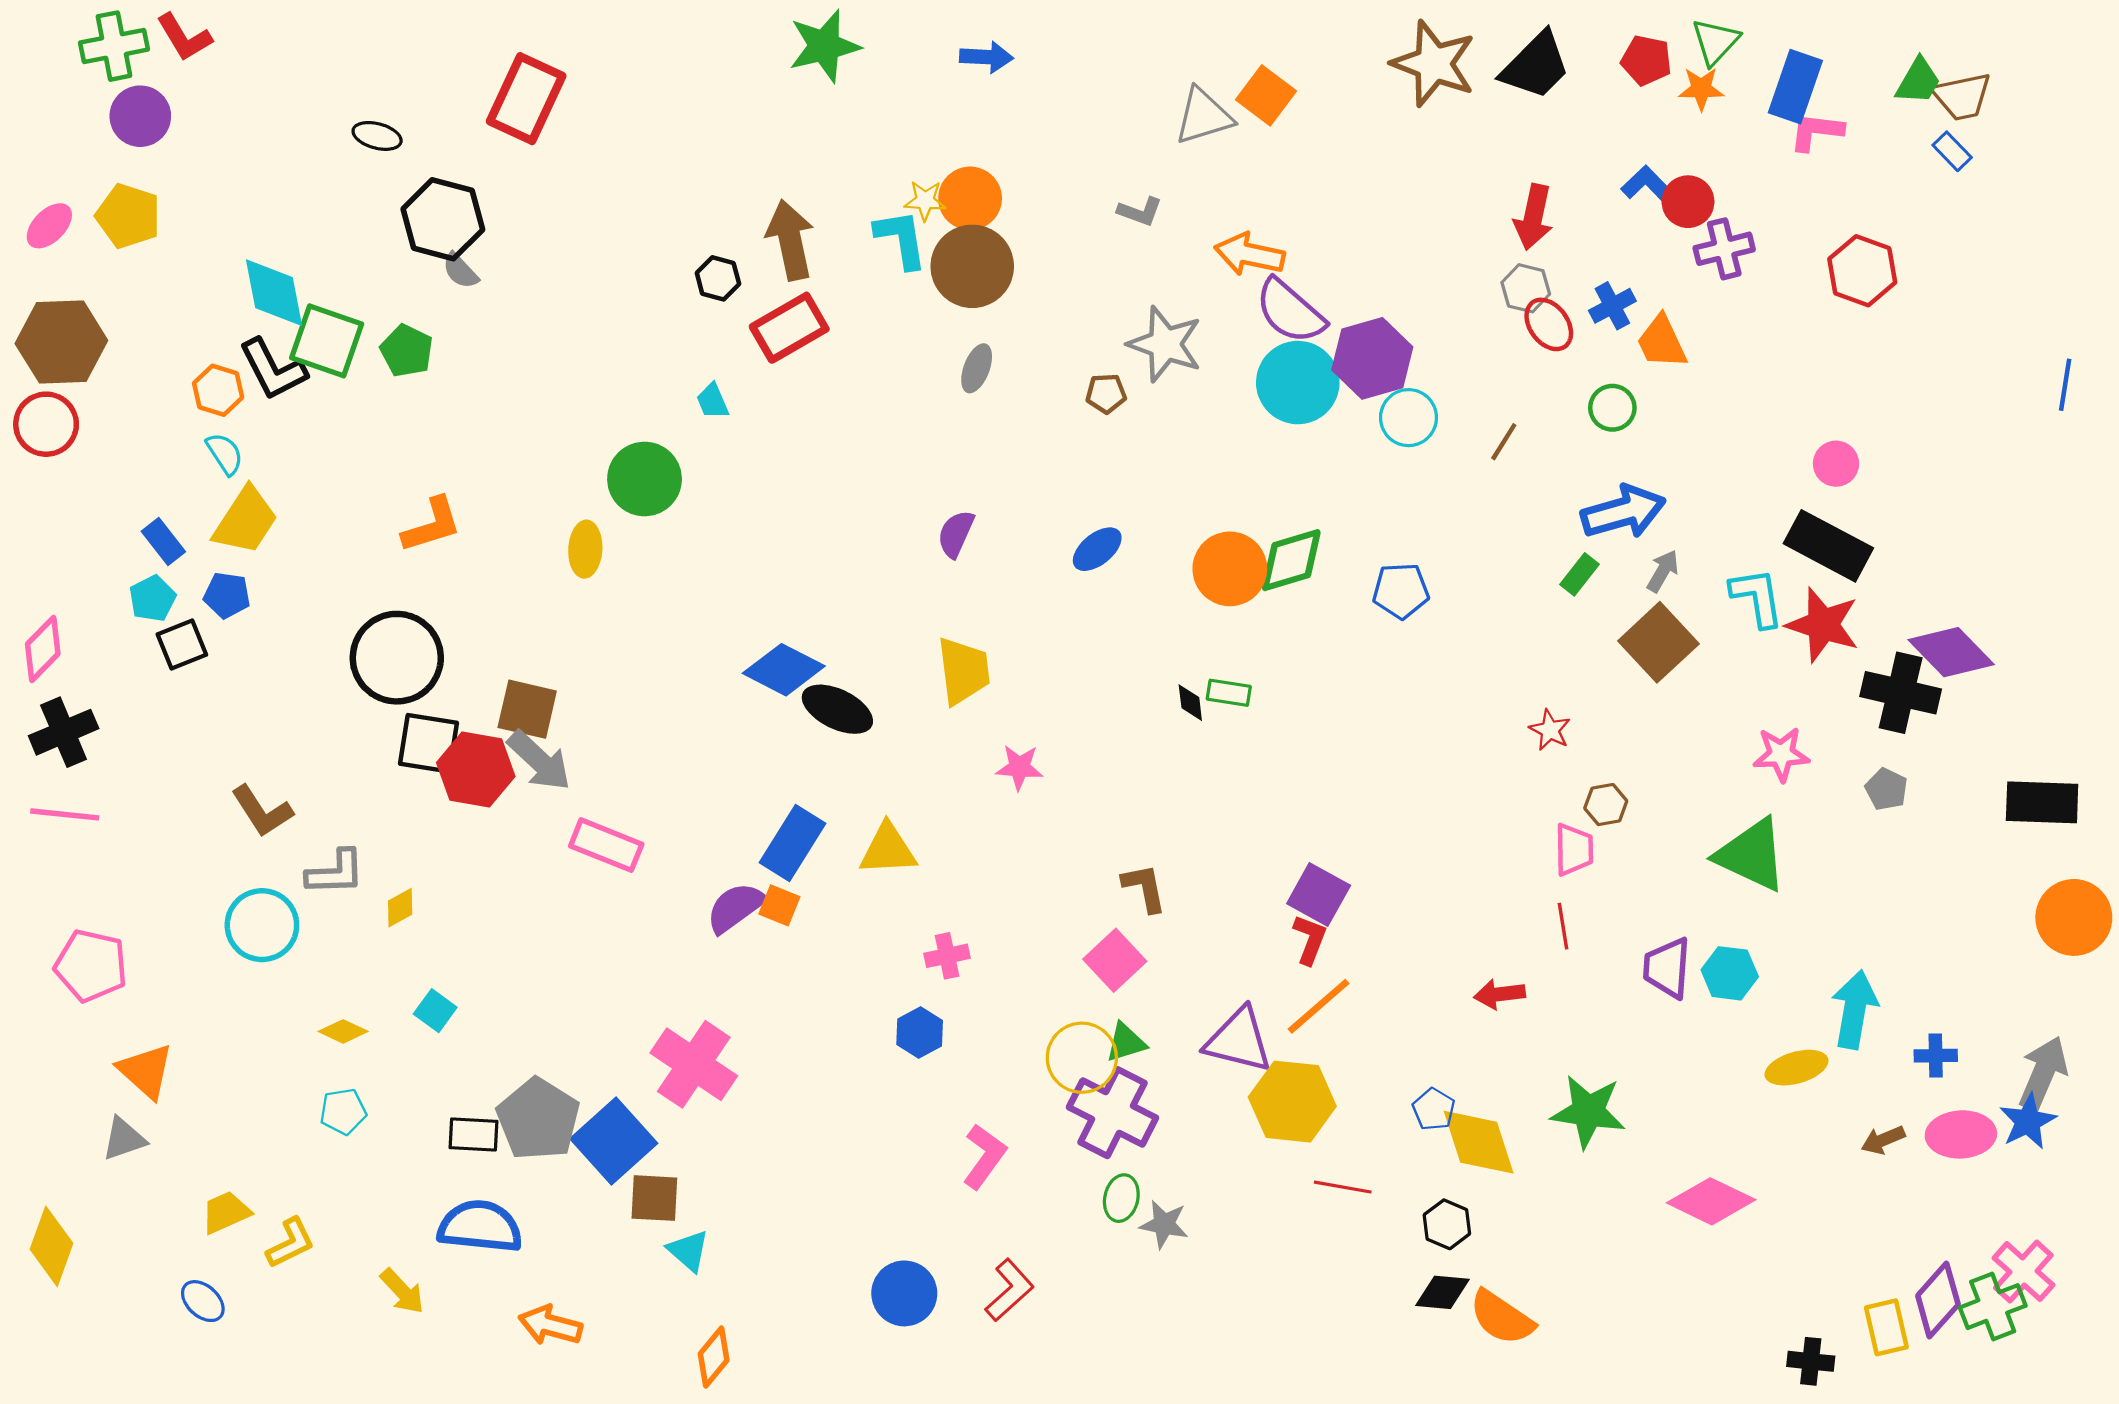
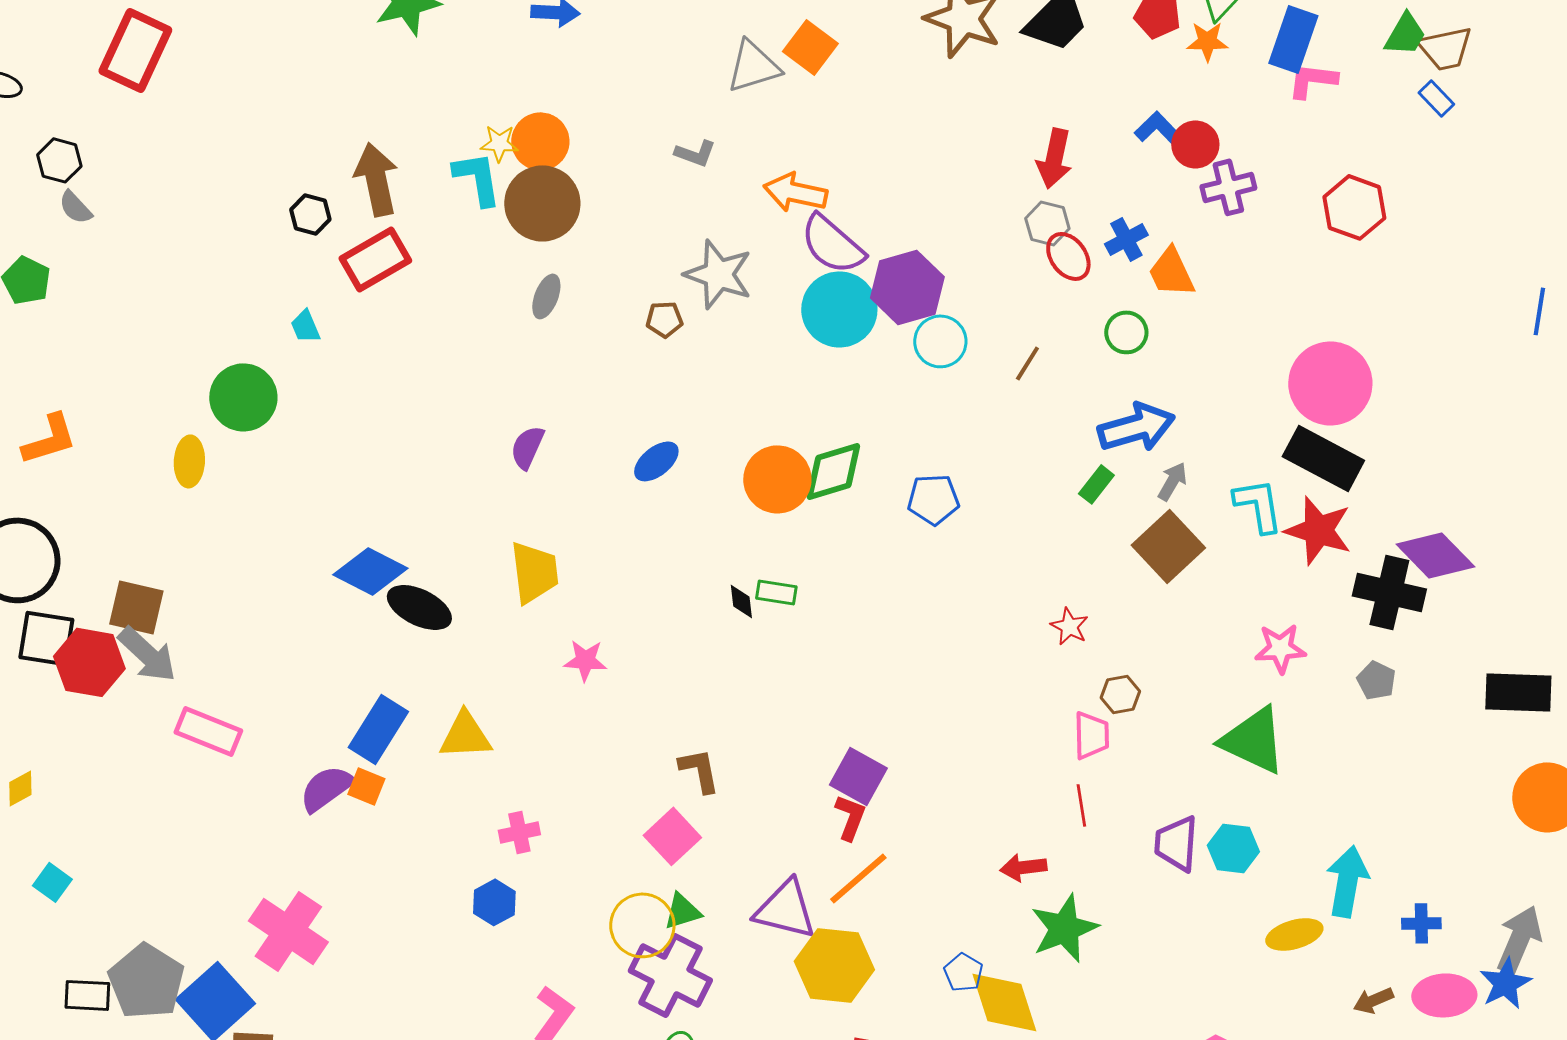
black hexagon: (443, 219) -> (59, 160), size x0.6
pink circle: (1836, 464) -> (1330, 383), size x2.0
green star: (1588, 1111) -> (1064, 928), moved, turned -30

